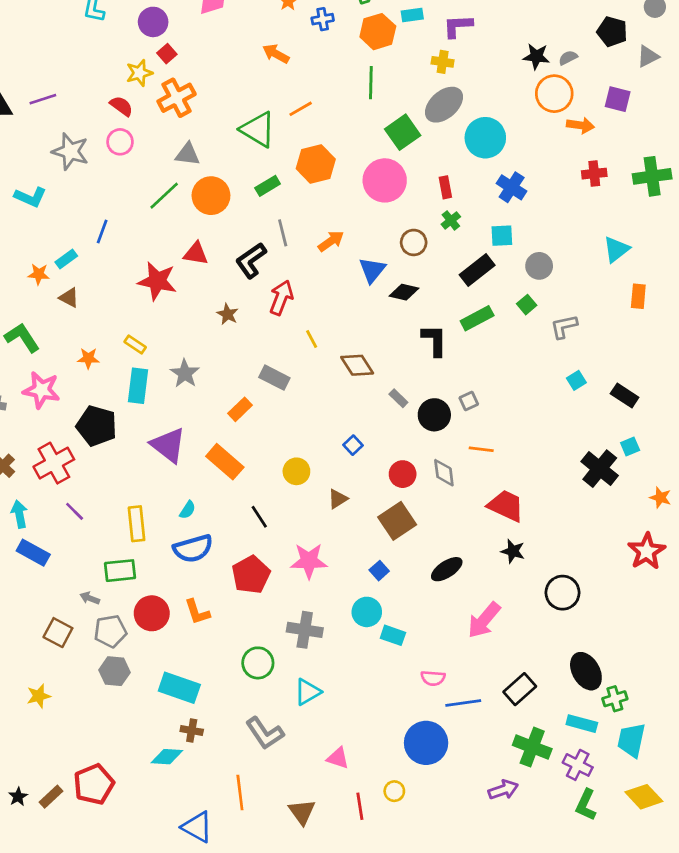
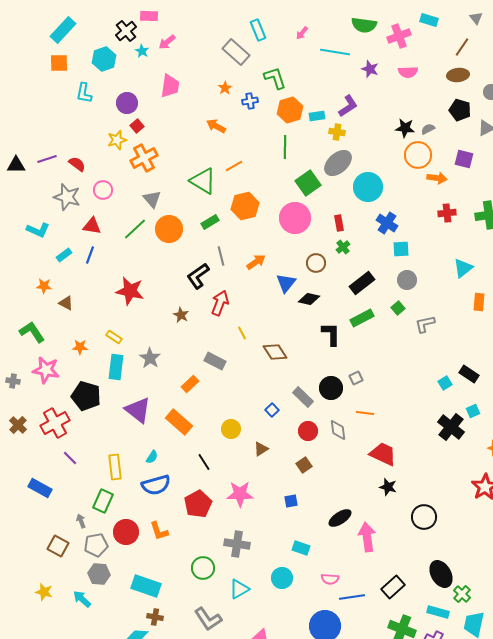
cyan rectangle: (412, 15) -> (317, 116), moved
purple L-shape: (458, 26) -> (348, 106), turned 150
red semicircle: (121, 106) -> (77, 164), moved
gray triangle: (188, 154) -> (152, 199), turned 42
cyan square: (502, 236) -> (401, 249), moved
red triangle: (196, 254) -> (92, 226), moved
cyan rectangle: (66, 259) -> (64, 255), moved
cyan square: (576, 380) -> (445, 383), moved
gray rectangle: (398, 398) -> (303, 397), moved, size x1.5
cyan arrow: (19, 514) -> (82, 599), moved, turned -36
brown square: (397, 521) -> (304, 465), size x0.6
black ellipse: (447, 569) -> (340, 518), moved
green rectangle: (120, 571) -> (103, 501), turned -60
blue square: (379, 571) -> (291, 501), turned 32
gray arrow: (90, 598) -> (81, 521), turned 48
cyan circle: (367, 612) -> (282, 578), moved
pink arrow: (484, 620) -> (367, 537), turned 132
yellow star: (39, 696) -> (44, 592), turned 30
green cross: (615, 699) -> (462, 594), turned -30

